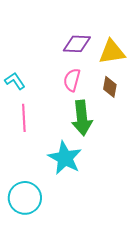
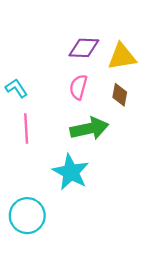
green arrow: (82, 118) -> (89, 129), turned -96

